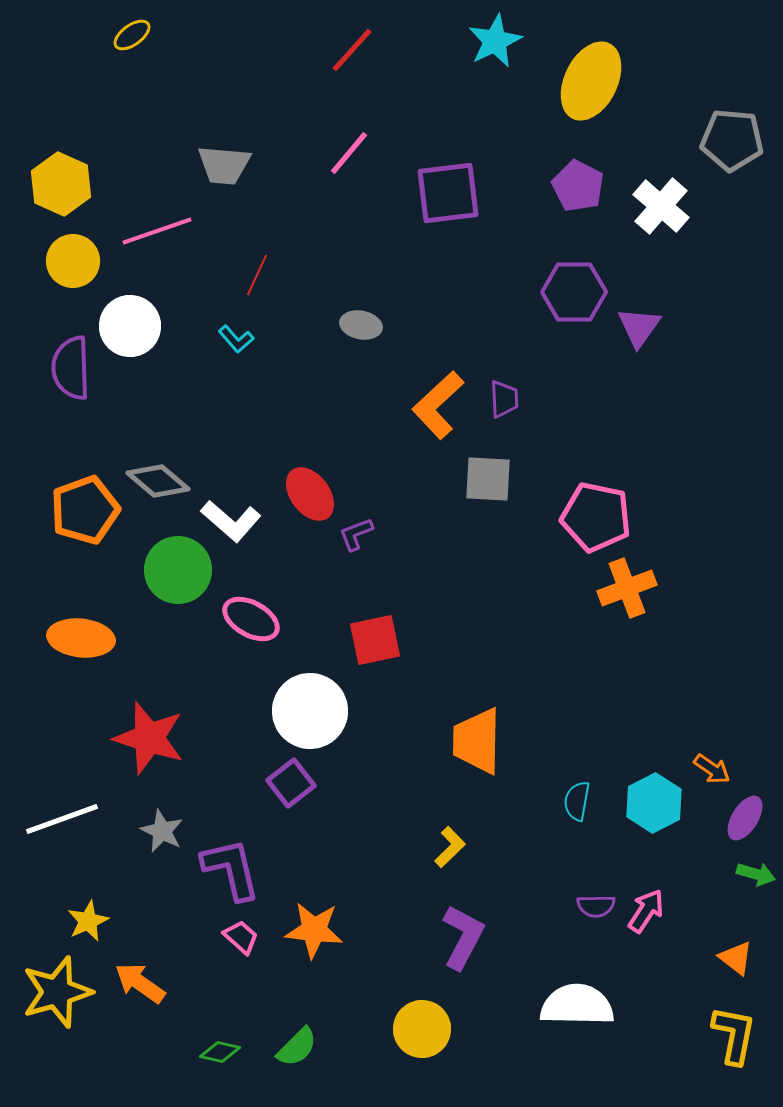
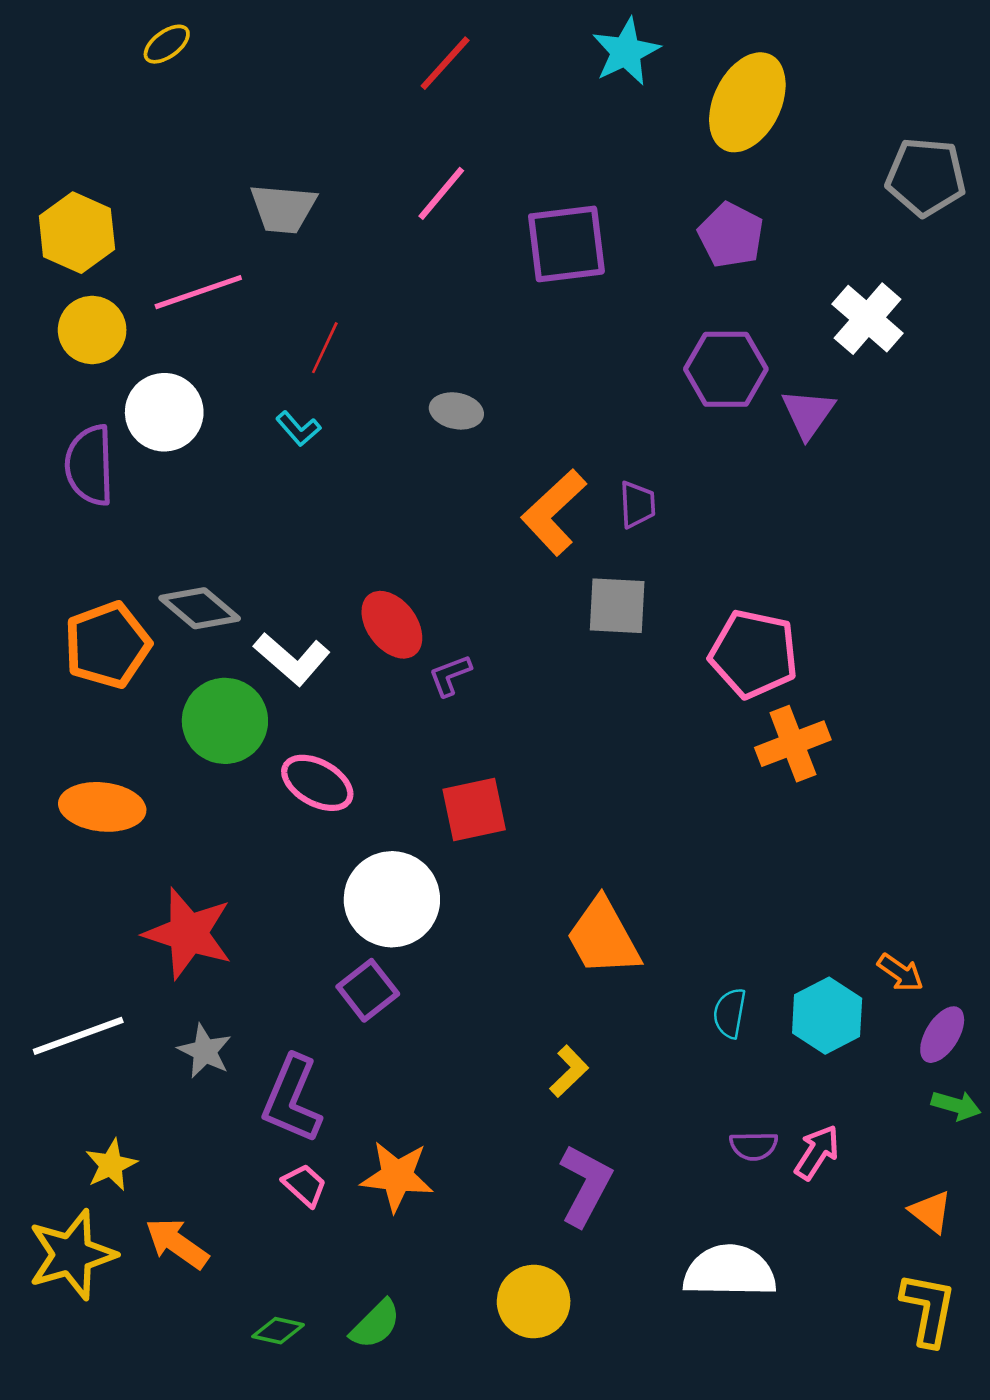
white cross: (661, 206) -> (868, 319), moved
orange trapezoid: (477, 741) -> (603, 937), turned -30
purple L-shape: (231, 869) -> (292, 1099), turned -144

